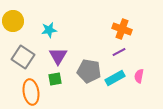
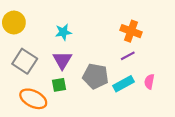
cyan star: (49, 30) -> (63, 32), moved
orange ellipse: (31, 92) -> (33, 99), turned -55

